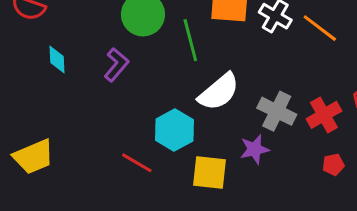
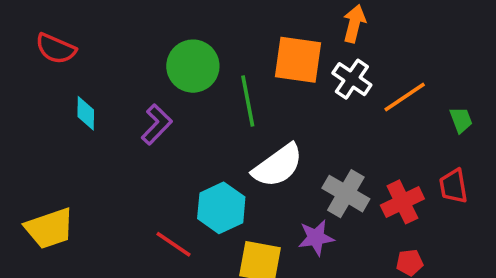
orange line: (320, 28) -> (405, 97), turned -75

